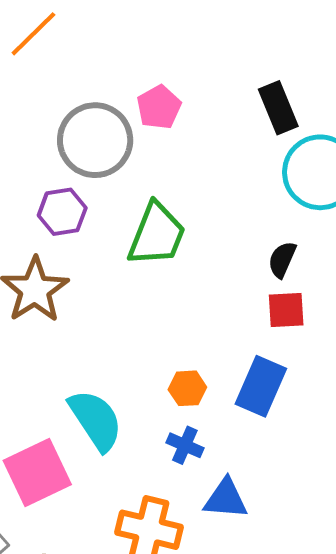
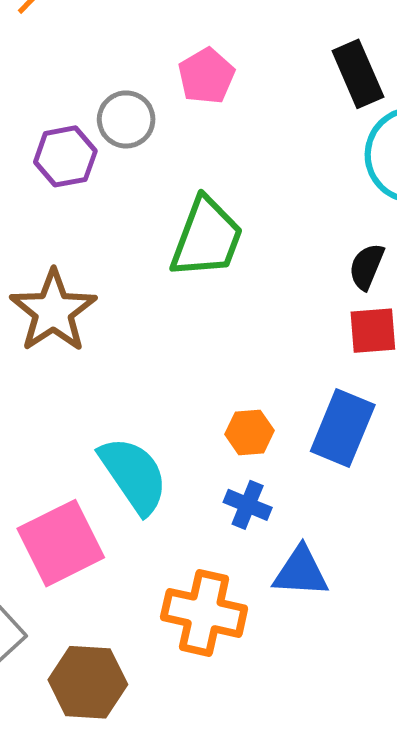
gray circle: (95, 140) -> (126, 119), size x0.6
purple hexagon: (62, 212) -> (65, 156), moved

